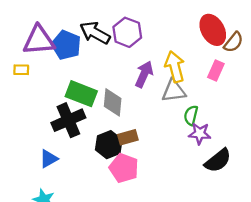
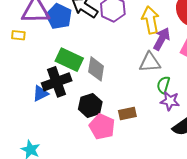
yellow arrow: (175, 67) -> (150, 20), moved
purple arrow: (144, 74) -> (162, 39), moved
brown rectangle: (128, 137) -> (127, 113), moved
blue triangle: (49, 159) -> (40, 93), moved

